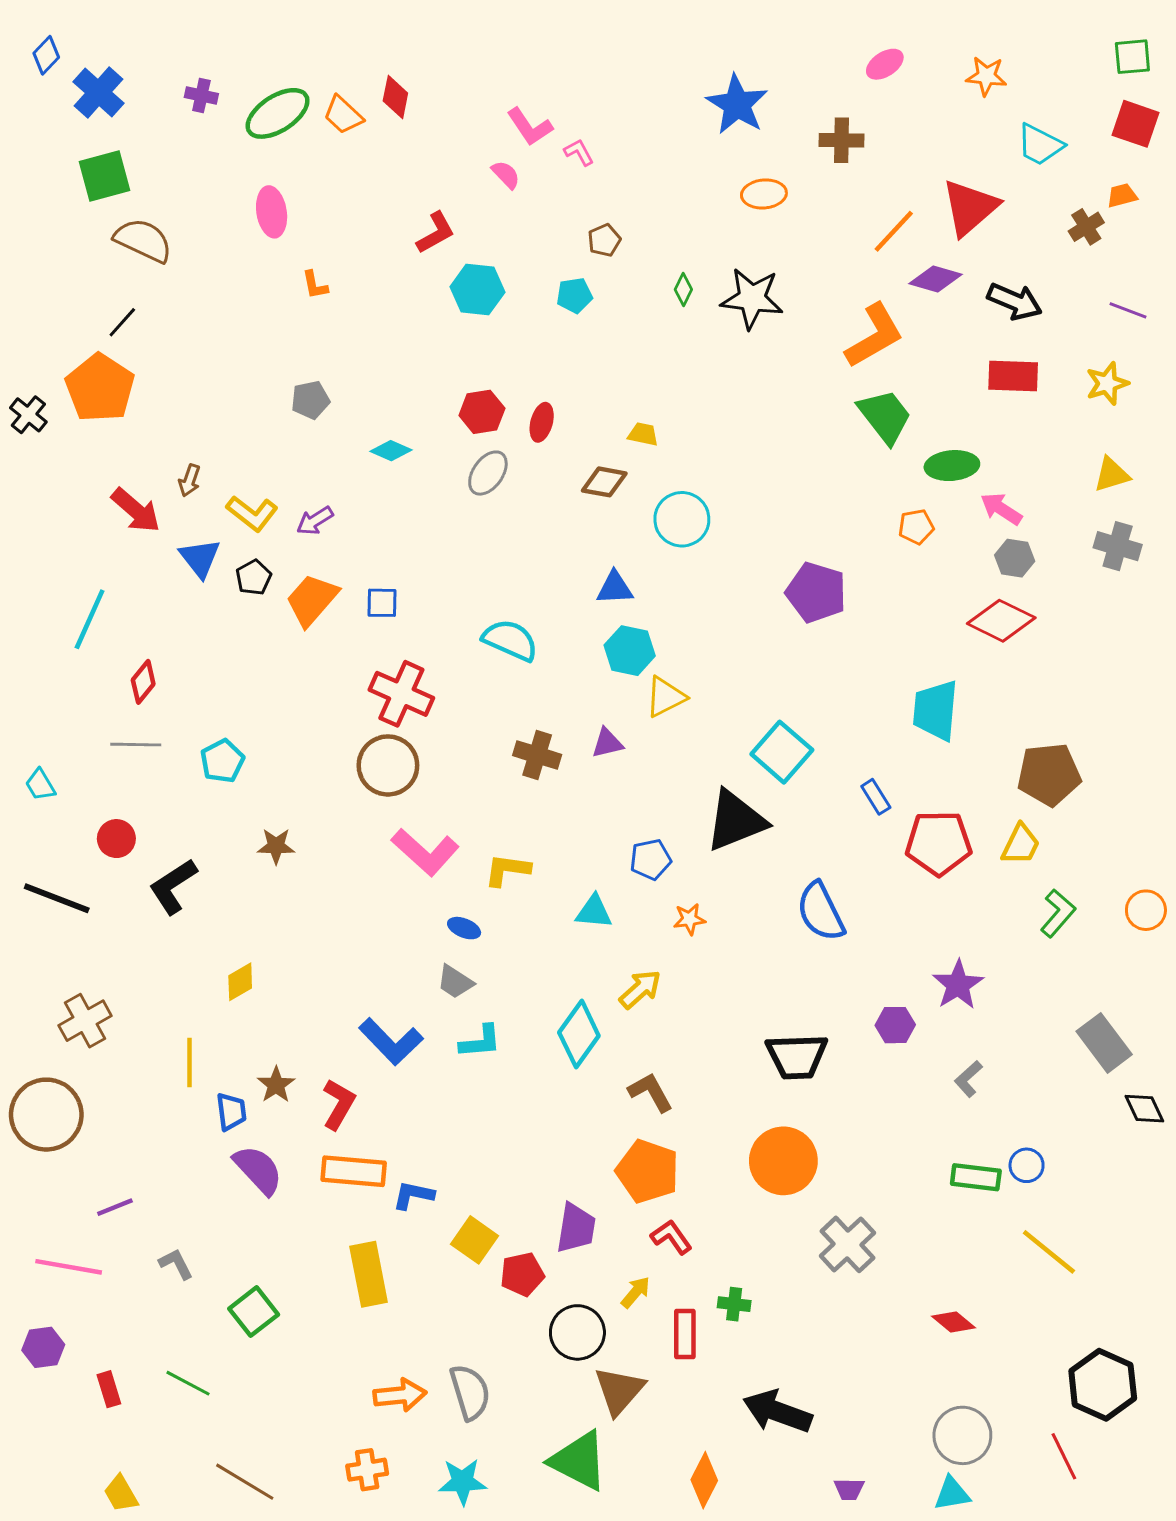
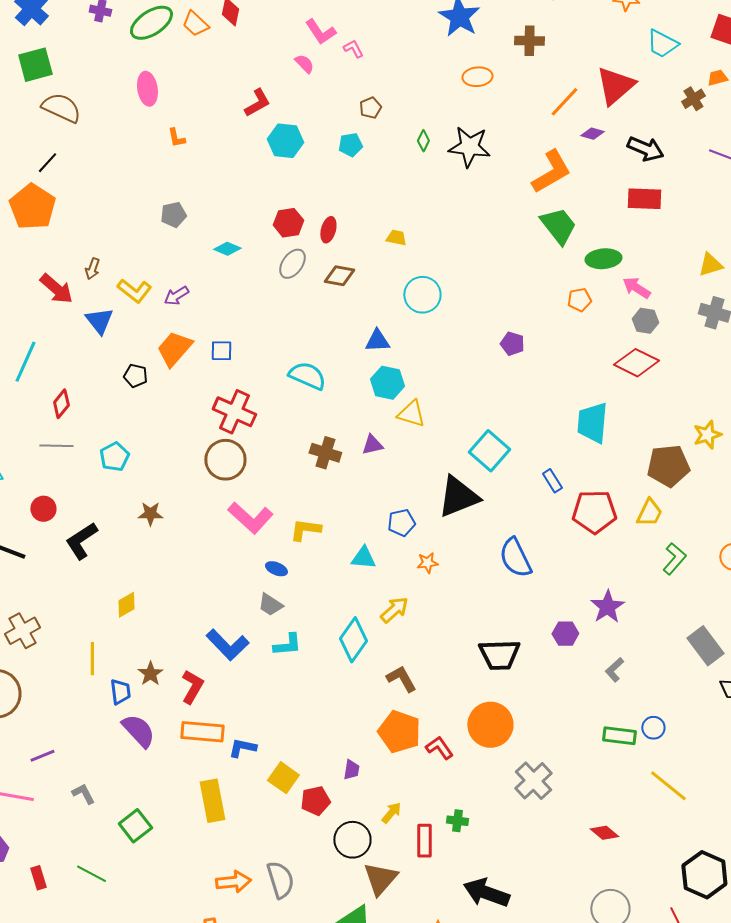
purple diamond: (936, 279) -> (592, 134), size x0.7
yellow star: (1107, 383) -> (707, 435), moved
brown diamond: (604, 482) -> (339, 276), moved
black pentagon: (254, 577) -> (135, 376), moved, turned -30
purple pentagon: (816, 592) -> (512, 344), size x0.6
yellow triangle: (665, 697) -> (411, 414), turned 44
purple trapezoid: (576, 1228) -> (351, 770), size x0.6
red L-shape: (671, 1237) -> (439, 748), moved

